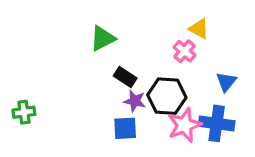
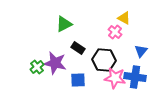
purple star: (135, 101) -> (55, 63), moved, size x1.6
green cross: (24, 112) -> (37, 67), moved, turned -32
pink star: (184, 125) -> (115, 78), turned 30

